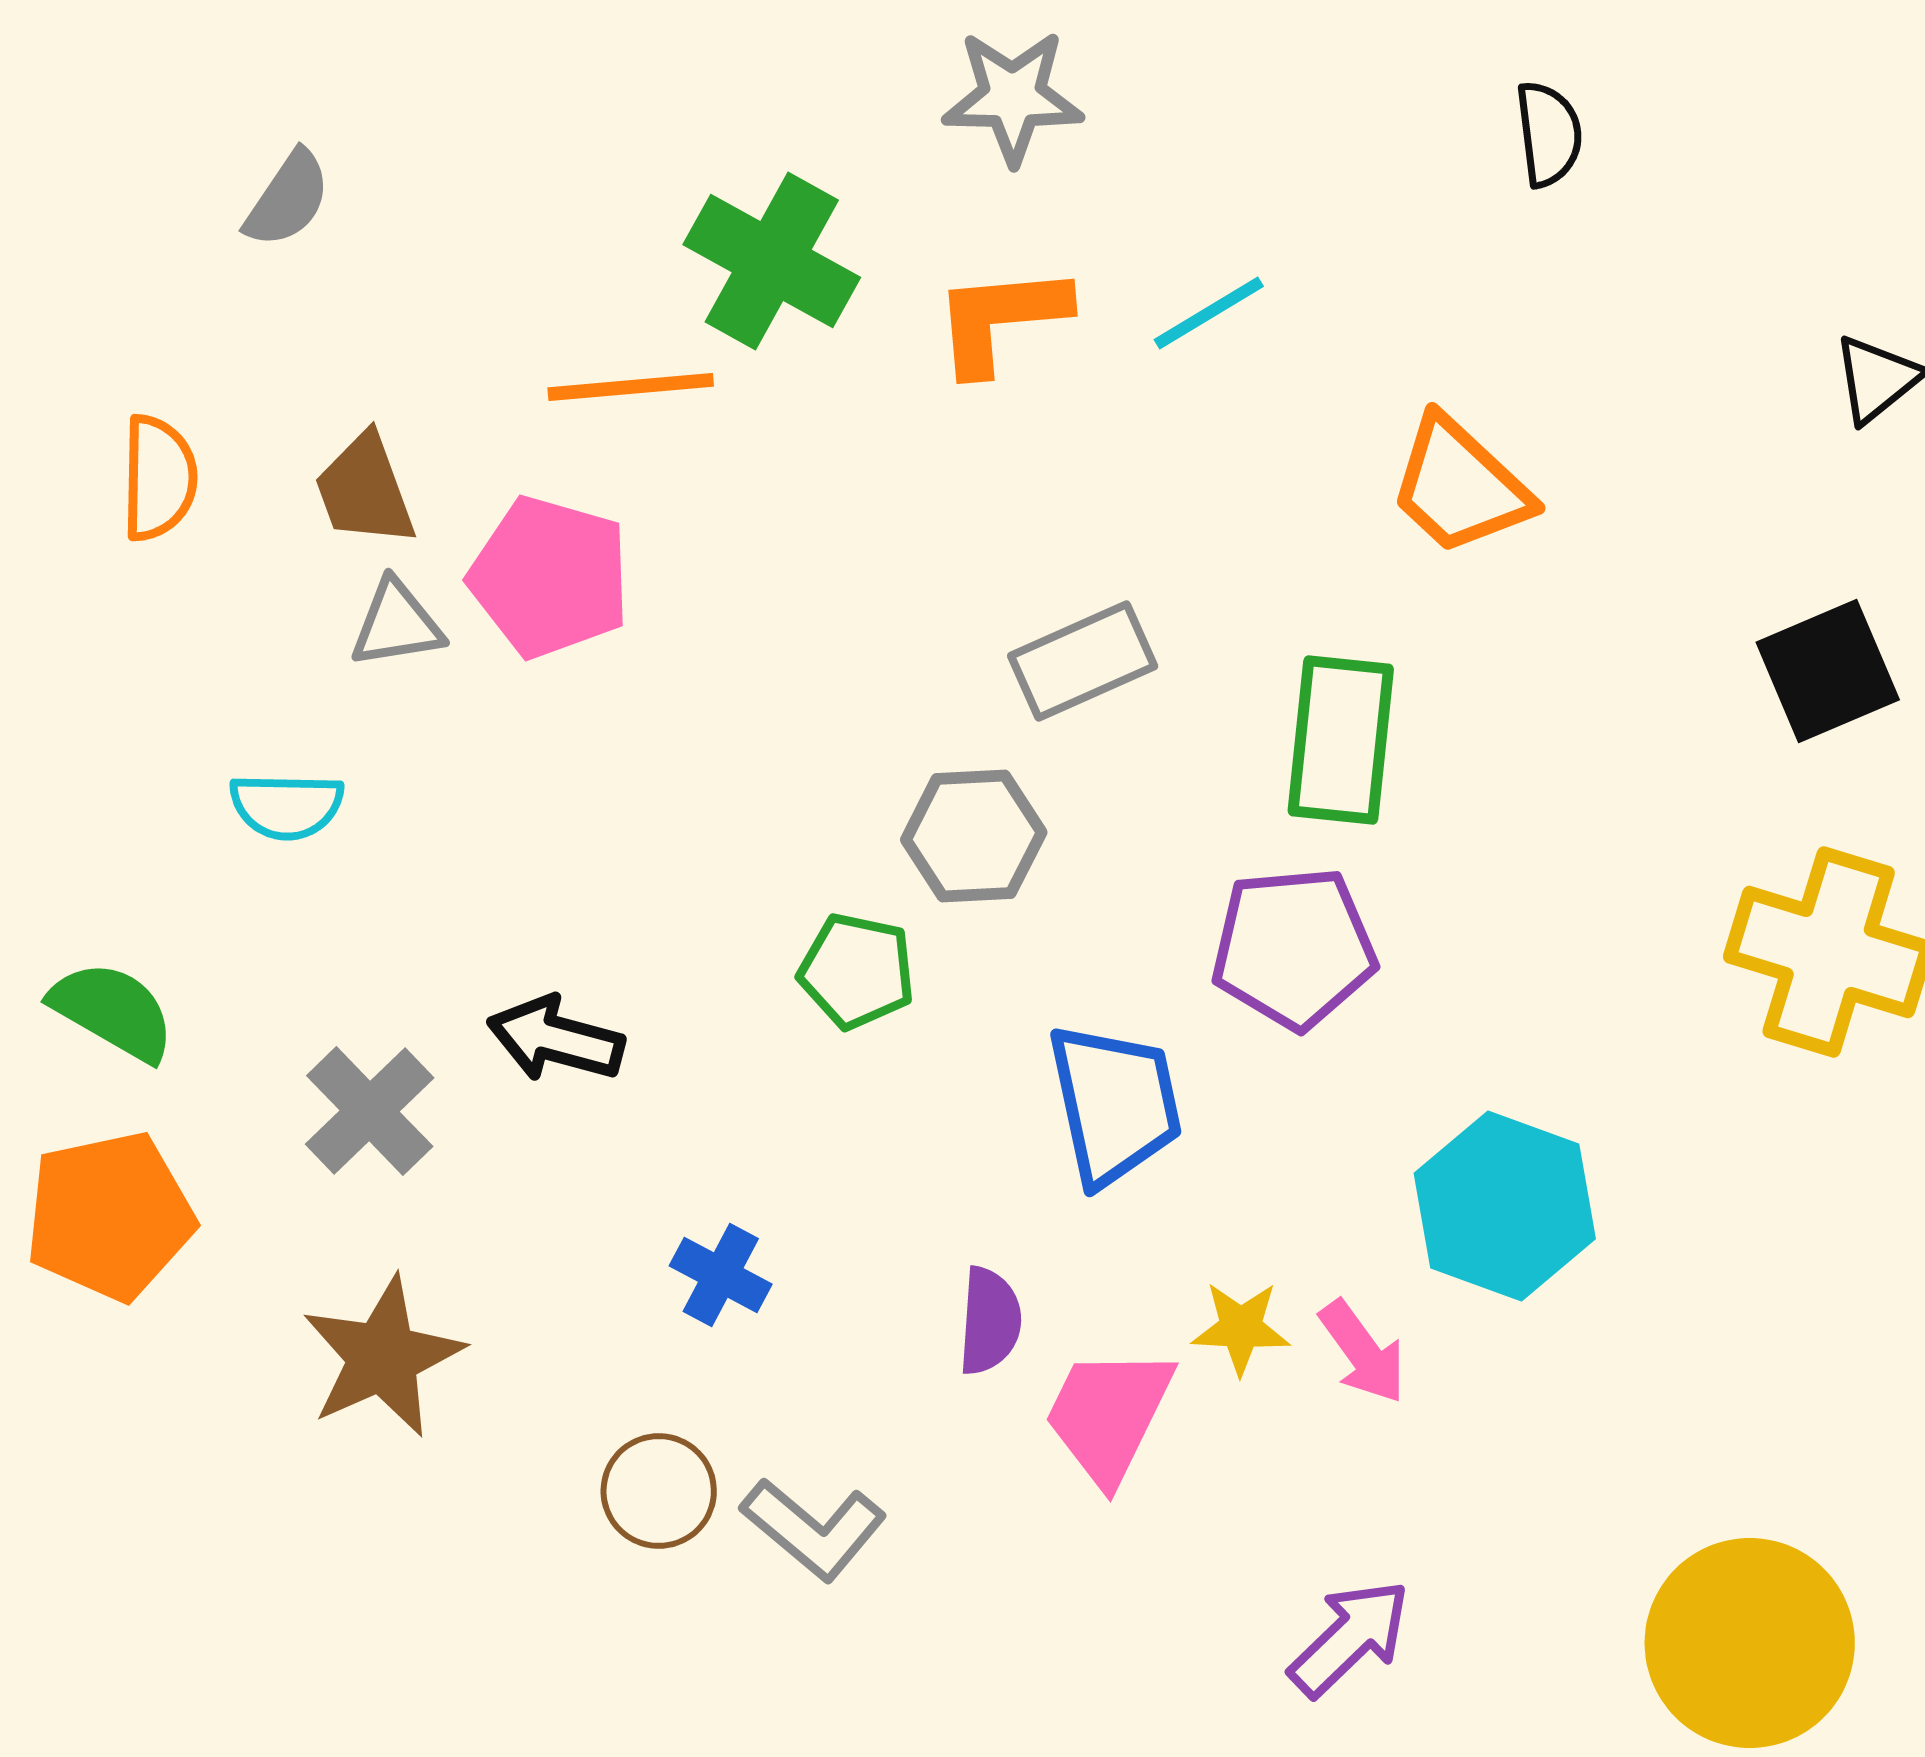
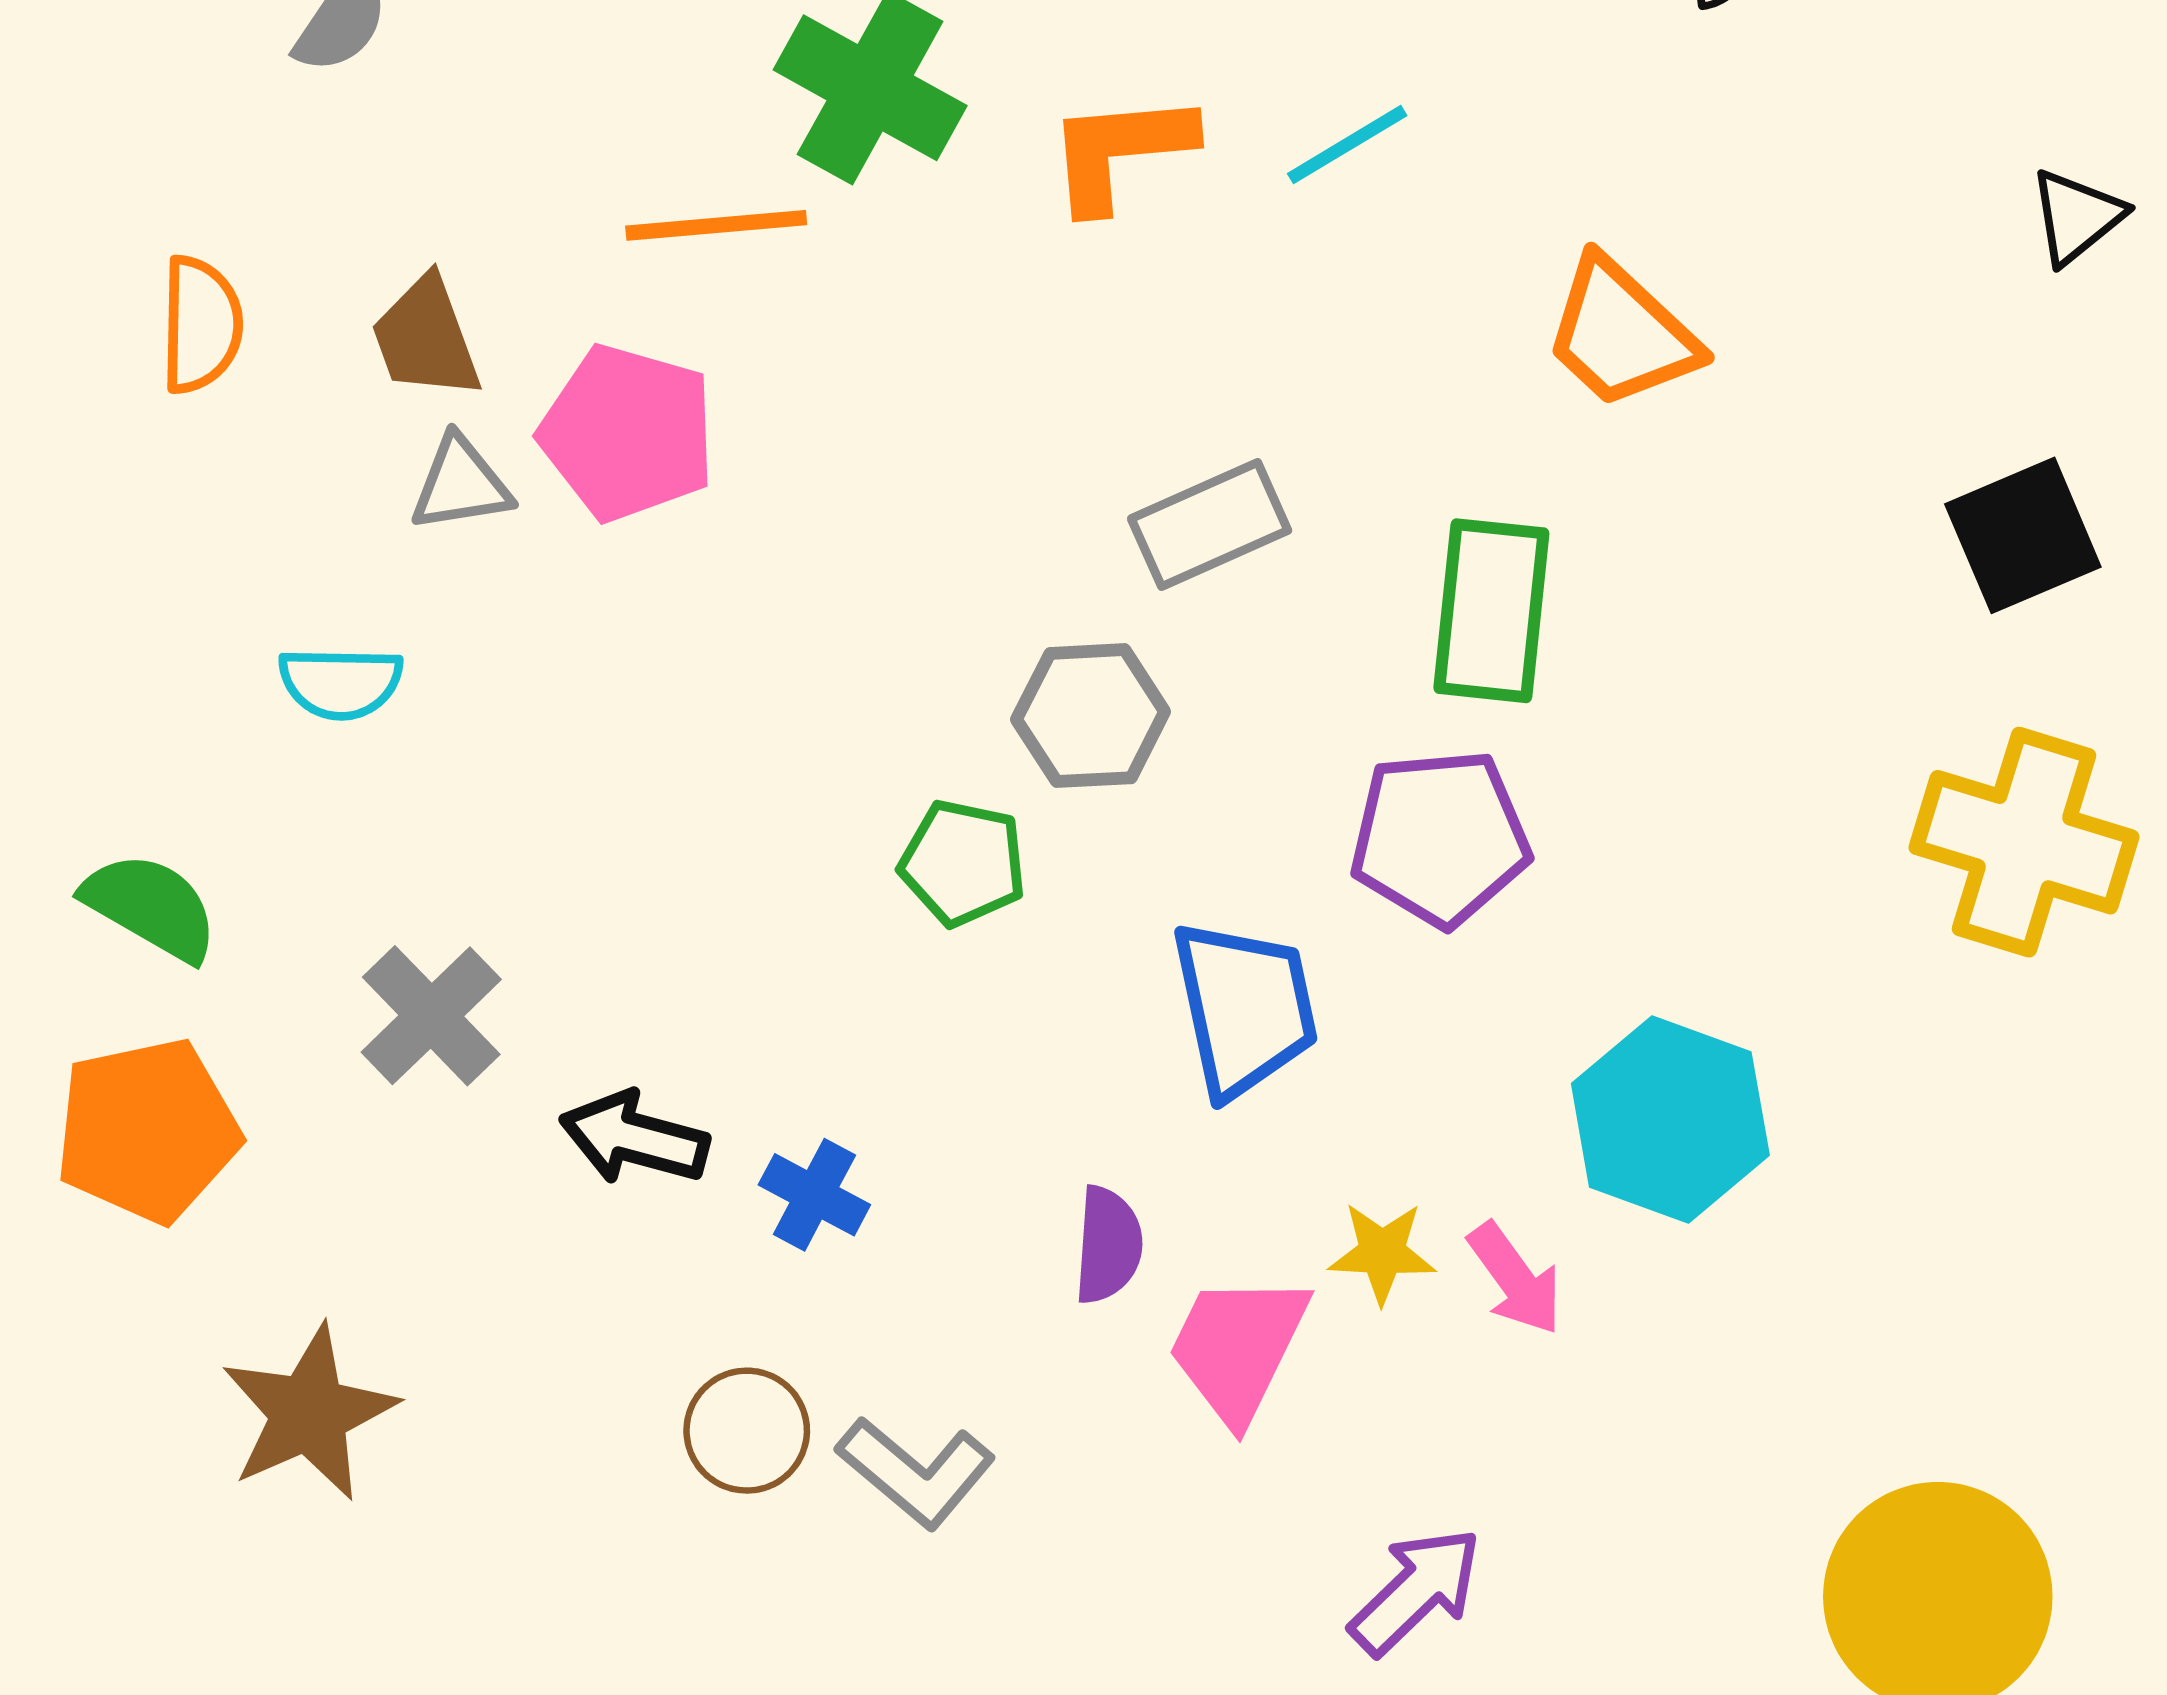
black arrow: (556, 1039) -> (634, 1138), moved
brown star: (383, 1357) -> (309, 1413), moved
purple arrow: (1350, 1638) -> (1416, 1591), moved

